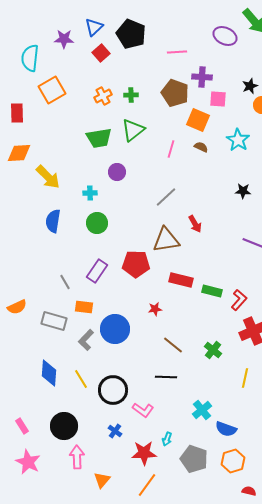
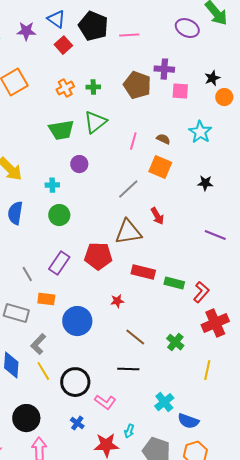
blue triangle: (94, 27) -> (56, 19), turned -42
pink line: (177, 52) -> (129, 35), moved
orange square: (198, 120) -> (160, 167), moved
gray L-shape: (86, 340) -> (38, 344), moved

